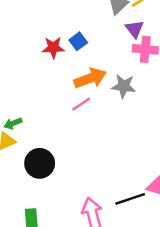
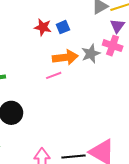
purple triangle: (135, 29) -> (117, 26), moved
gray star: (124, 86) -> (91, 54), moved, turned 30

